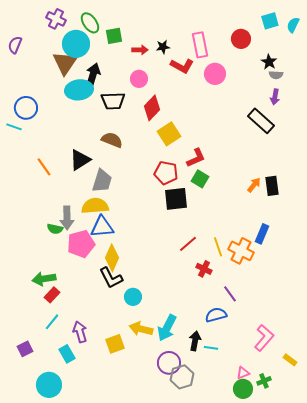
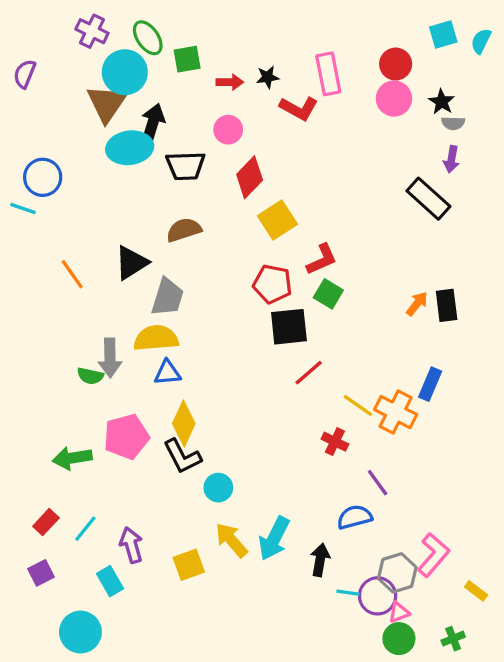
pink circle: (215, 74) -> (394, 99), moved
brown semicircle: (112, 140) -> (184, 230), turned -40
blue triangle: (102, 227) -> (167, 373), size x0.7
pink pentagon: (81, 244) -> (126, 437), moved
red line: (188, 244) -> (309, 373), moved
yellow line: (218, 247) -> (358, 405), turned -36
red rectangle: (52, 295) -> (46, 522), moved
yellow arrow: (141, 329) -> (231, 540), turned 35
cyan line: (211, 348) -> (348, 593), moved
purple circle: (169, 363) -> (378, 596), moved
gray hexagon: (182, 377) -> (397, 573), moved
green cross: (264, 381) -> (453, 639), moved

